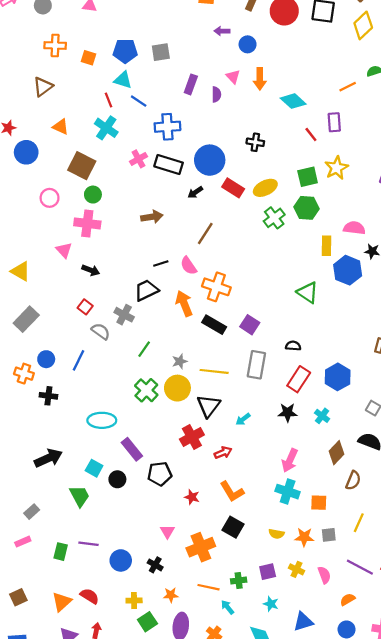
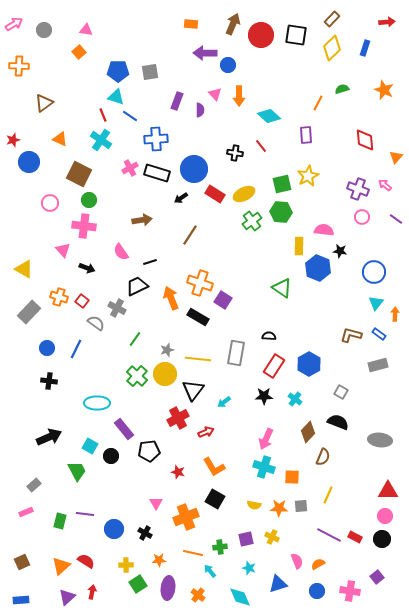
purple arrow: (222, 31) -> (205, 53), size x1.6
orange cross: (55, 45) -> (19, 66), moved
orange square: (88, 58) -> (79, 52), moved, turned 32
orange line: (348, 87) -> (318, 103), turned -35
red line: (311, 134) -> (261, 146), moved
pink semicircle: (189, 266) -> (121, 252), moved
purple square: (250, 325) -> (223, 300), moved
orange cross: (24, 374) -> (59, 297), moved
pink semicircle: (324, 575) -> (297, 561), moved

